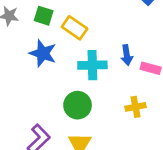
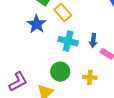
green circle: (78, 105) -> (60, 72), moved

